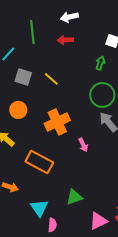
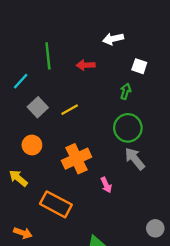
white arrow: (69, 17) -> (113, 39), moved
gray square: (23, 77) -> (38, 107), turned 30
yellow line: (51, 79) -> (70, 110), turned -70

